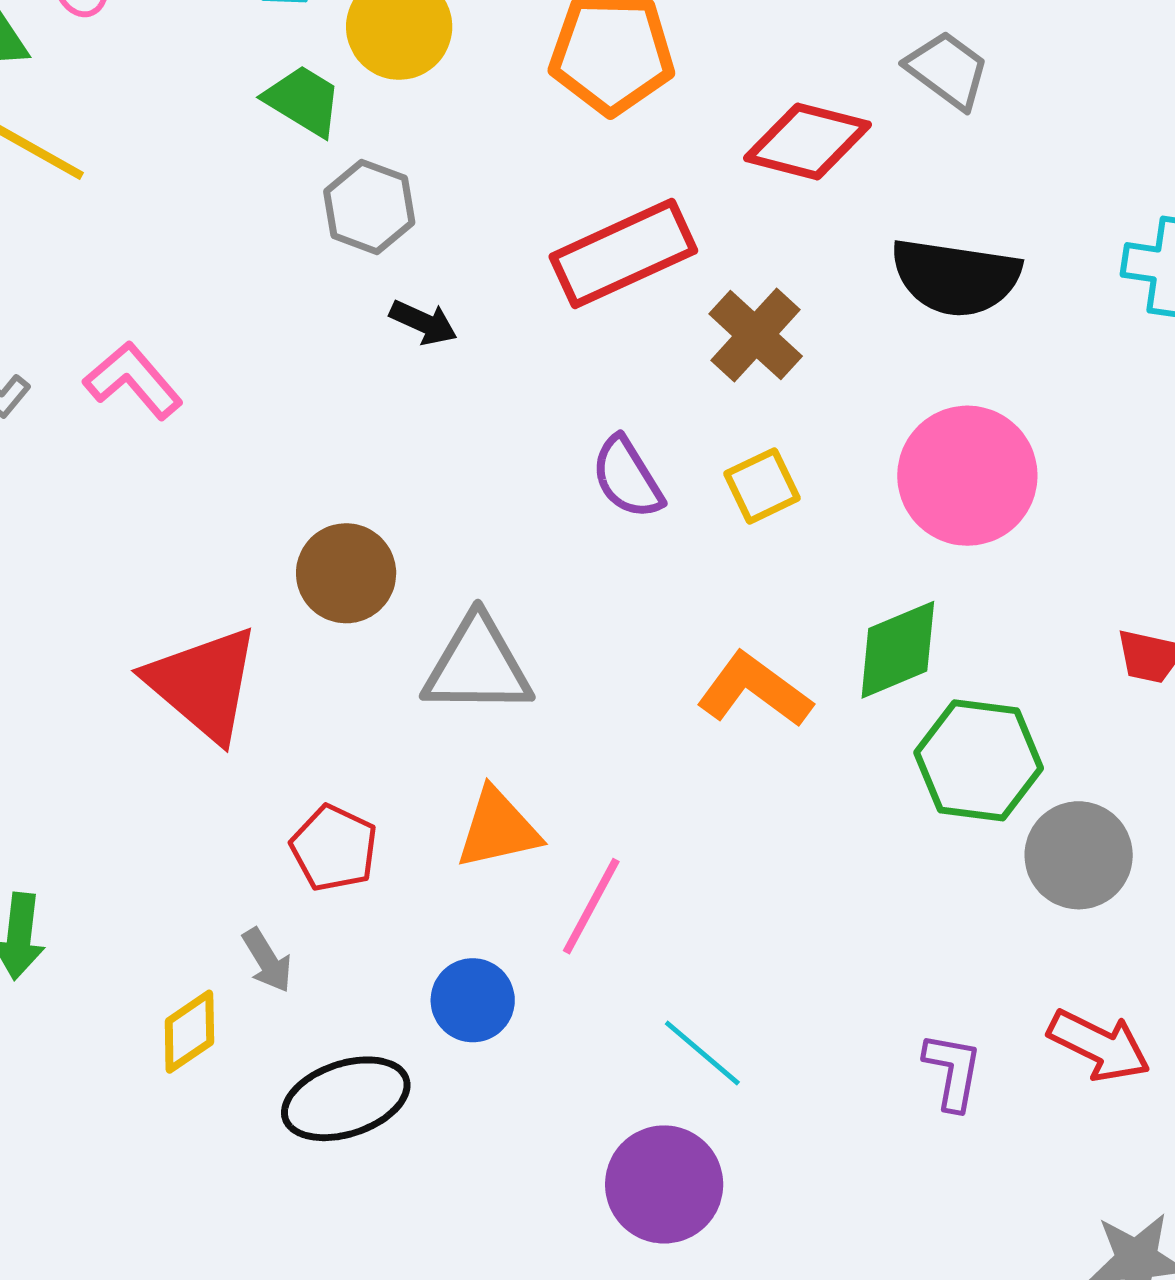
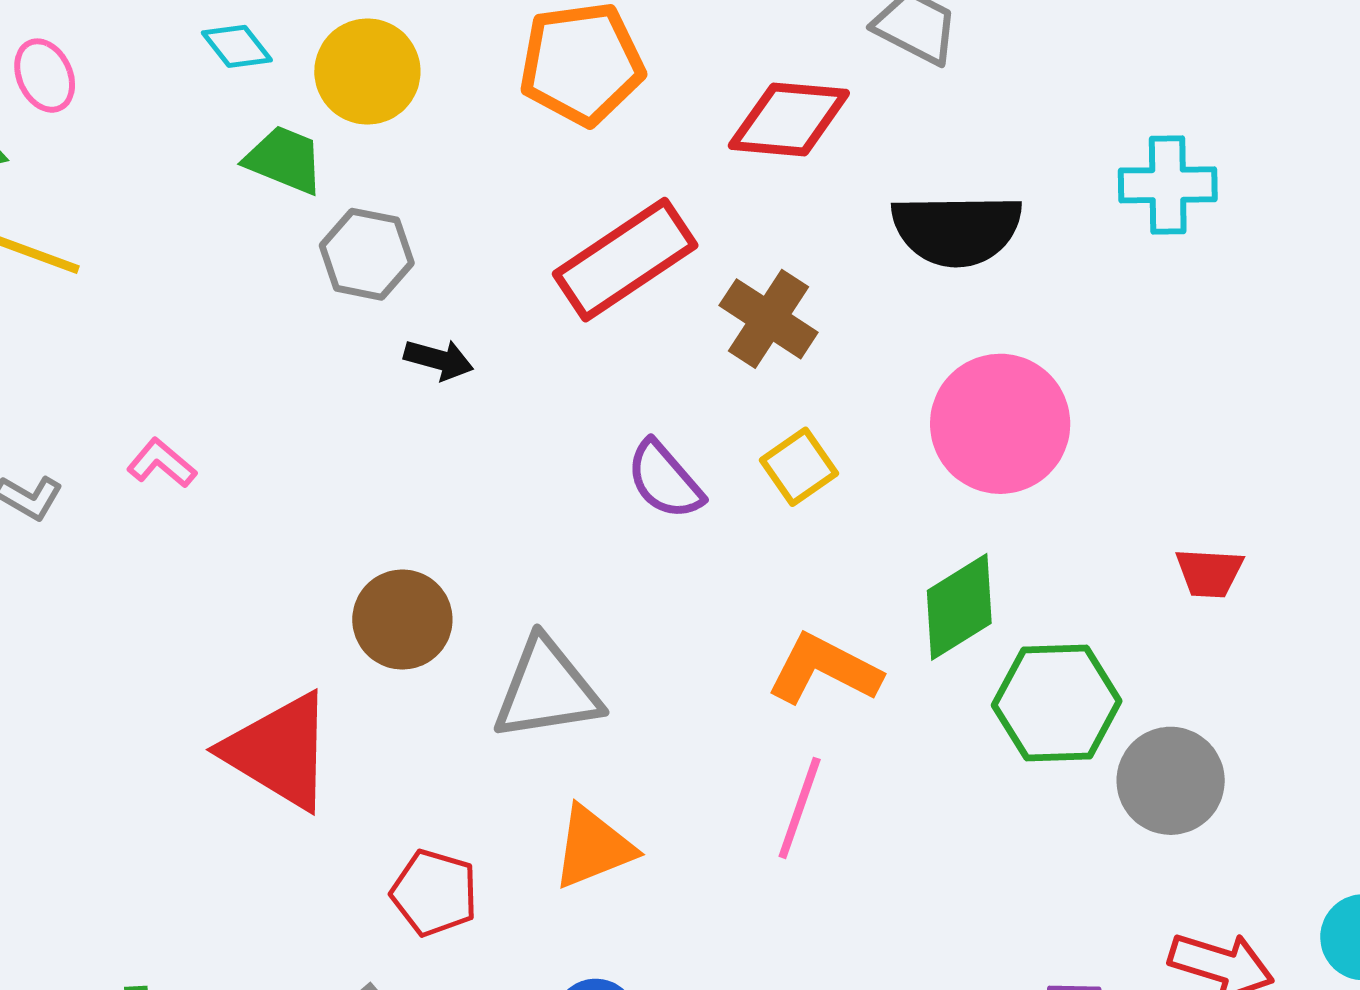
pink L-shape: (133, 380) -> (161, 463), size x0.7
pink line: (591, 906) -> (800, 808), moved

